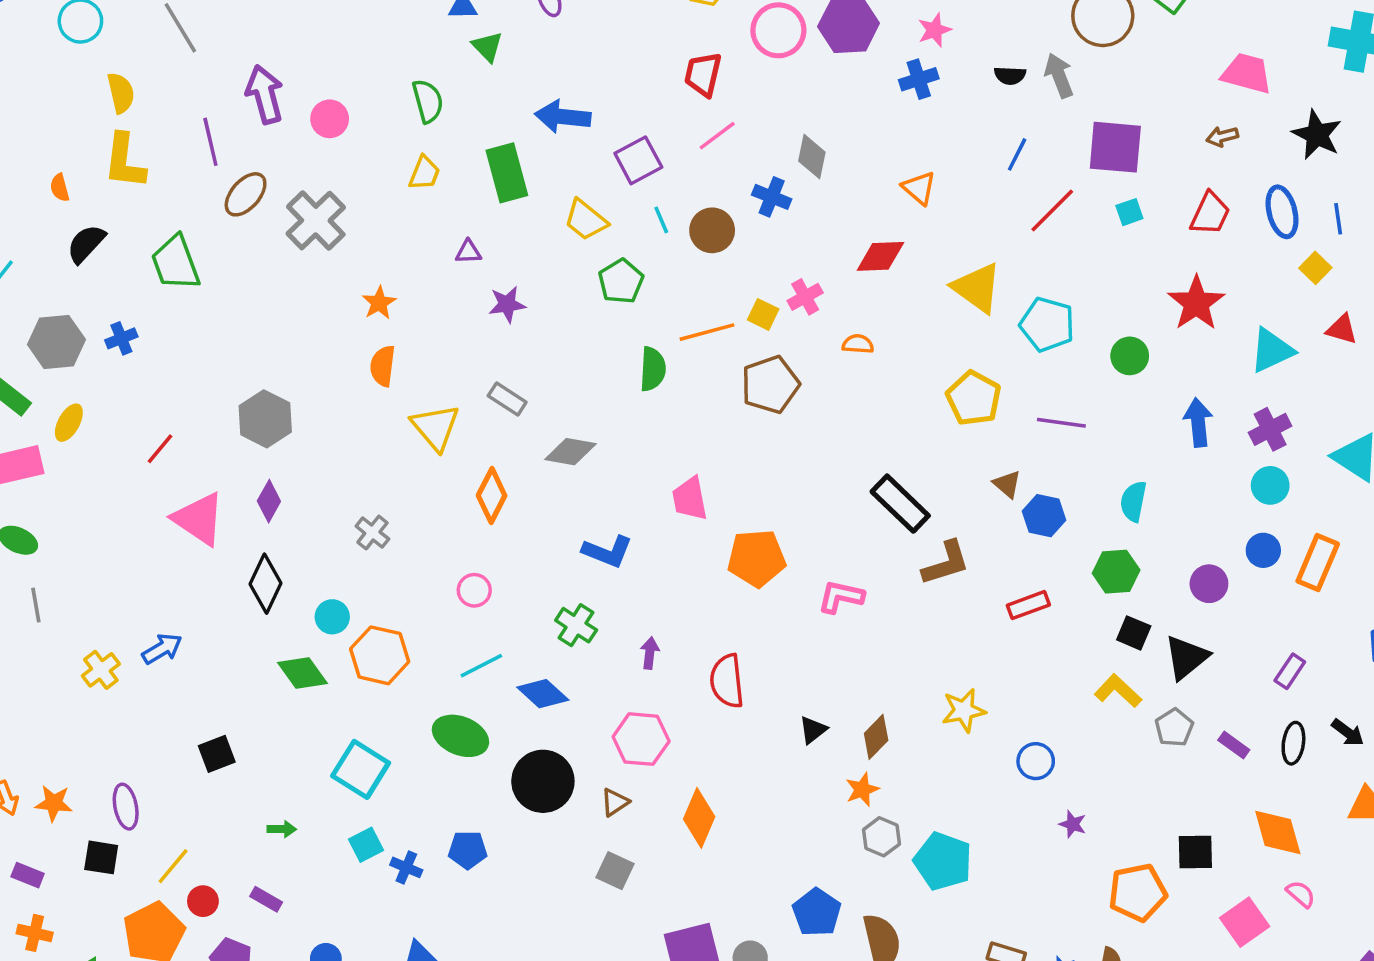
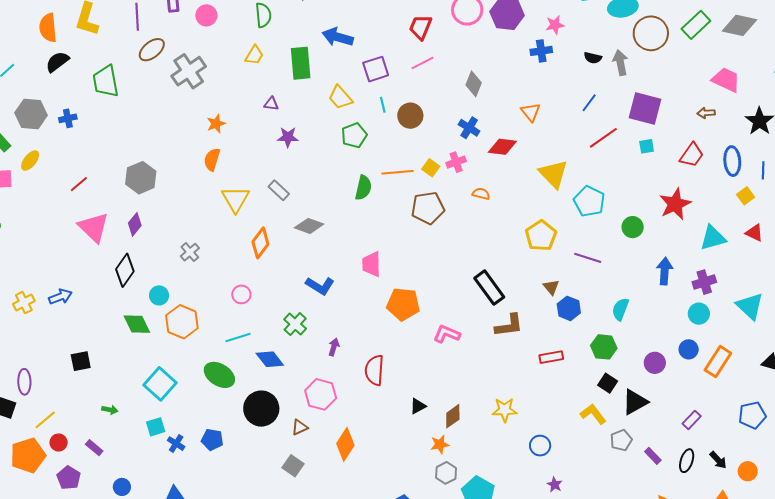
orange semicircle: (60, 188) -> (48, 28), size x1.8
blue cross: (772, 197) -> (469, 128), moved

